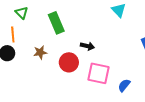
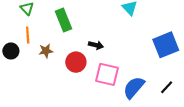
orange line: (13, 34) -> (28, 35), moved
blue semicircle: (124, 85) -> (134, 88), size x1.6

